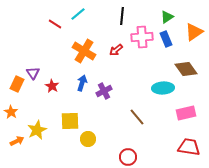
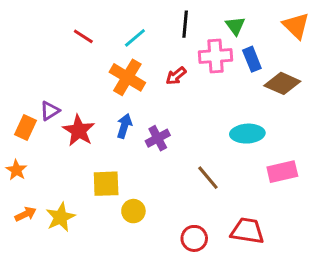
cyan line: (78, 14) -> (135, 38), moved
green triangle: (167, 17) -> (235, 26), moved, turned -32
orange triangle: (194, 32) -> (296, 26), moved, turned -42
brown diamond: (186, 69) -> (282, 83), moved, turned -30
purple triangle: (33, 73) -> (50, 111), turned 32
red star: (52, 86) -> (79, 131), size x1.5
yellow star: (37, 130) -> (60, 217), moved
red trapezoid: (189, 147) -> (247, 231), moved

